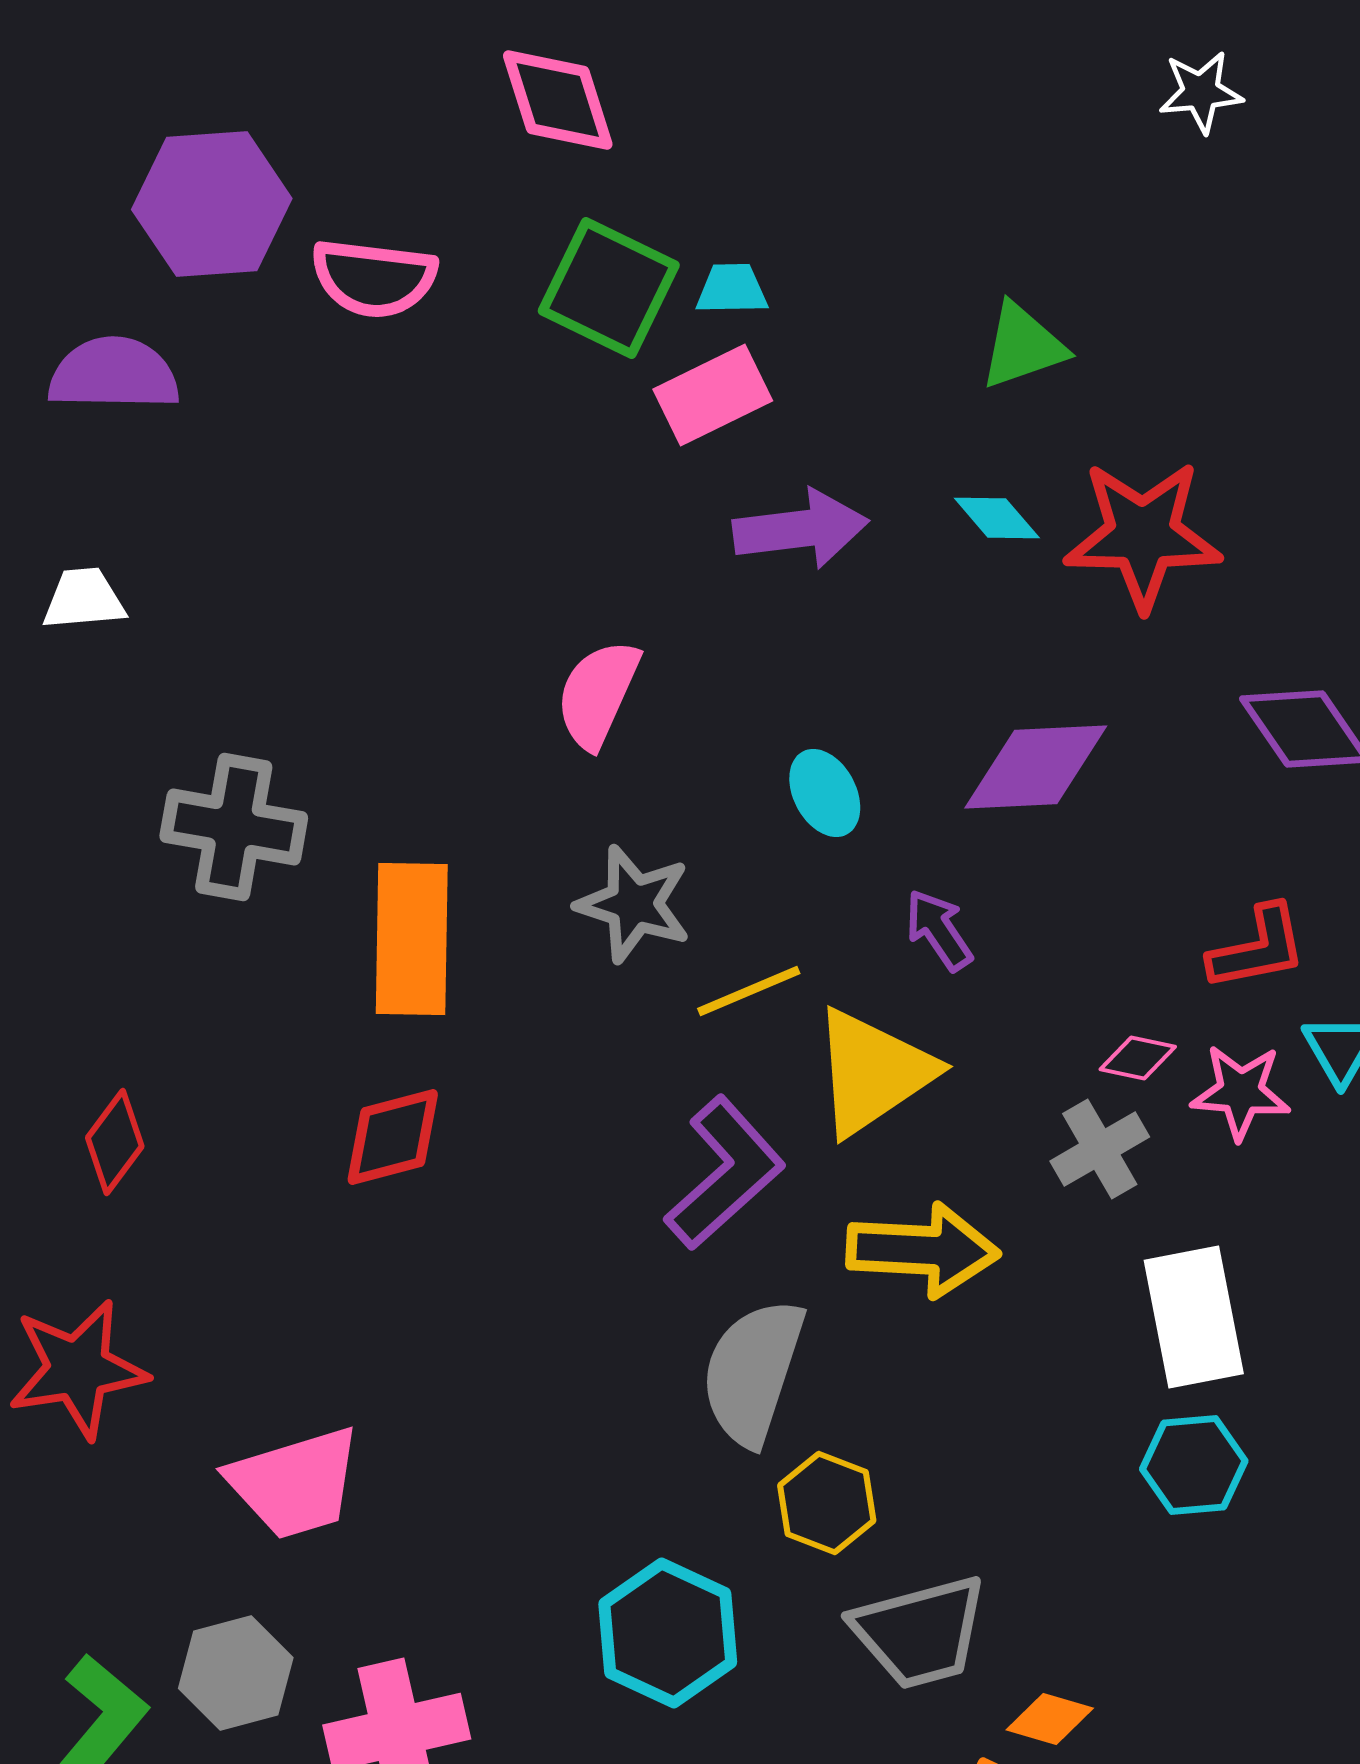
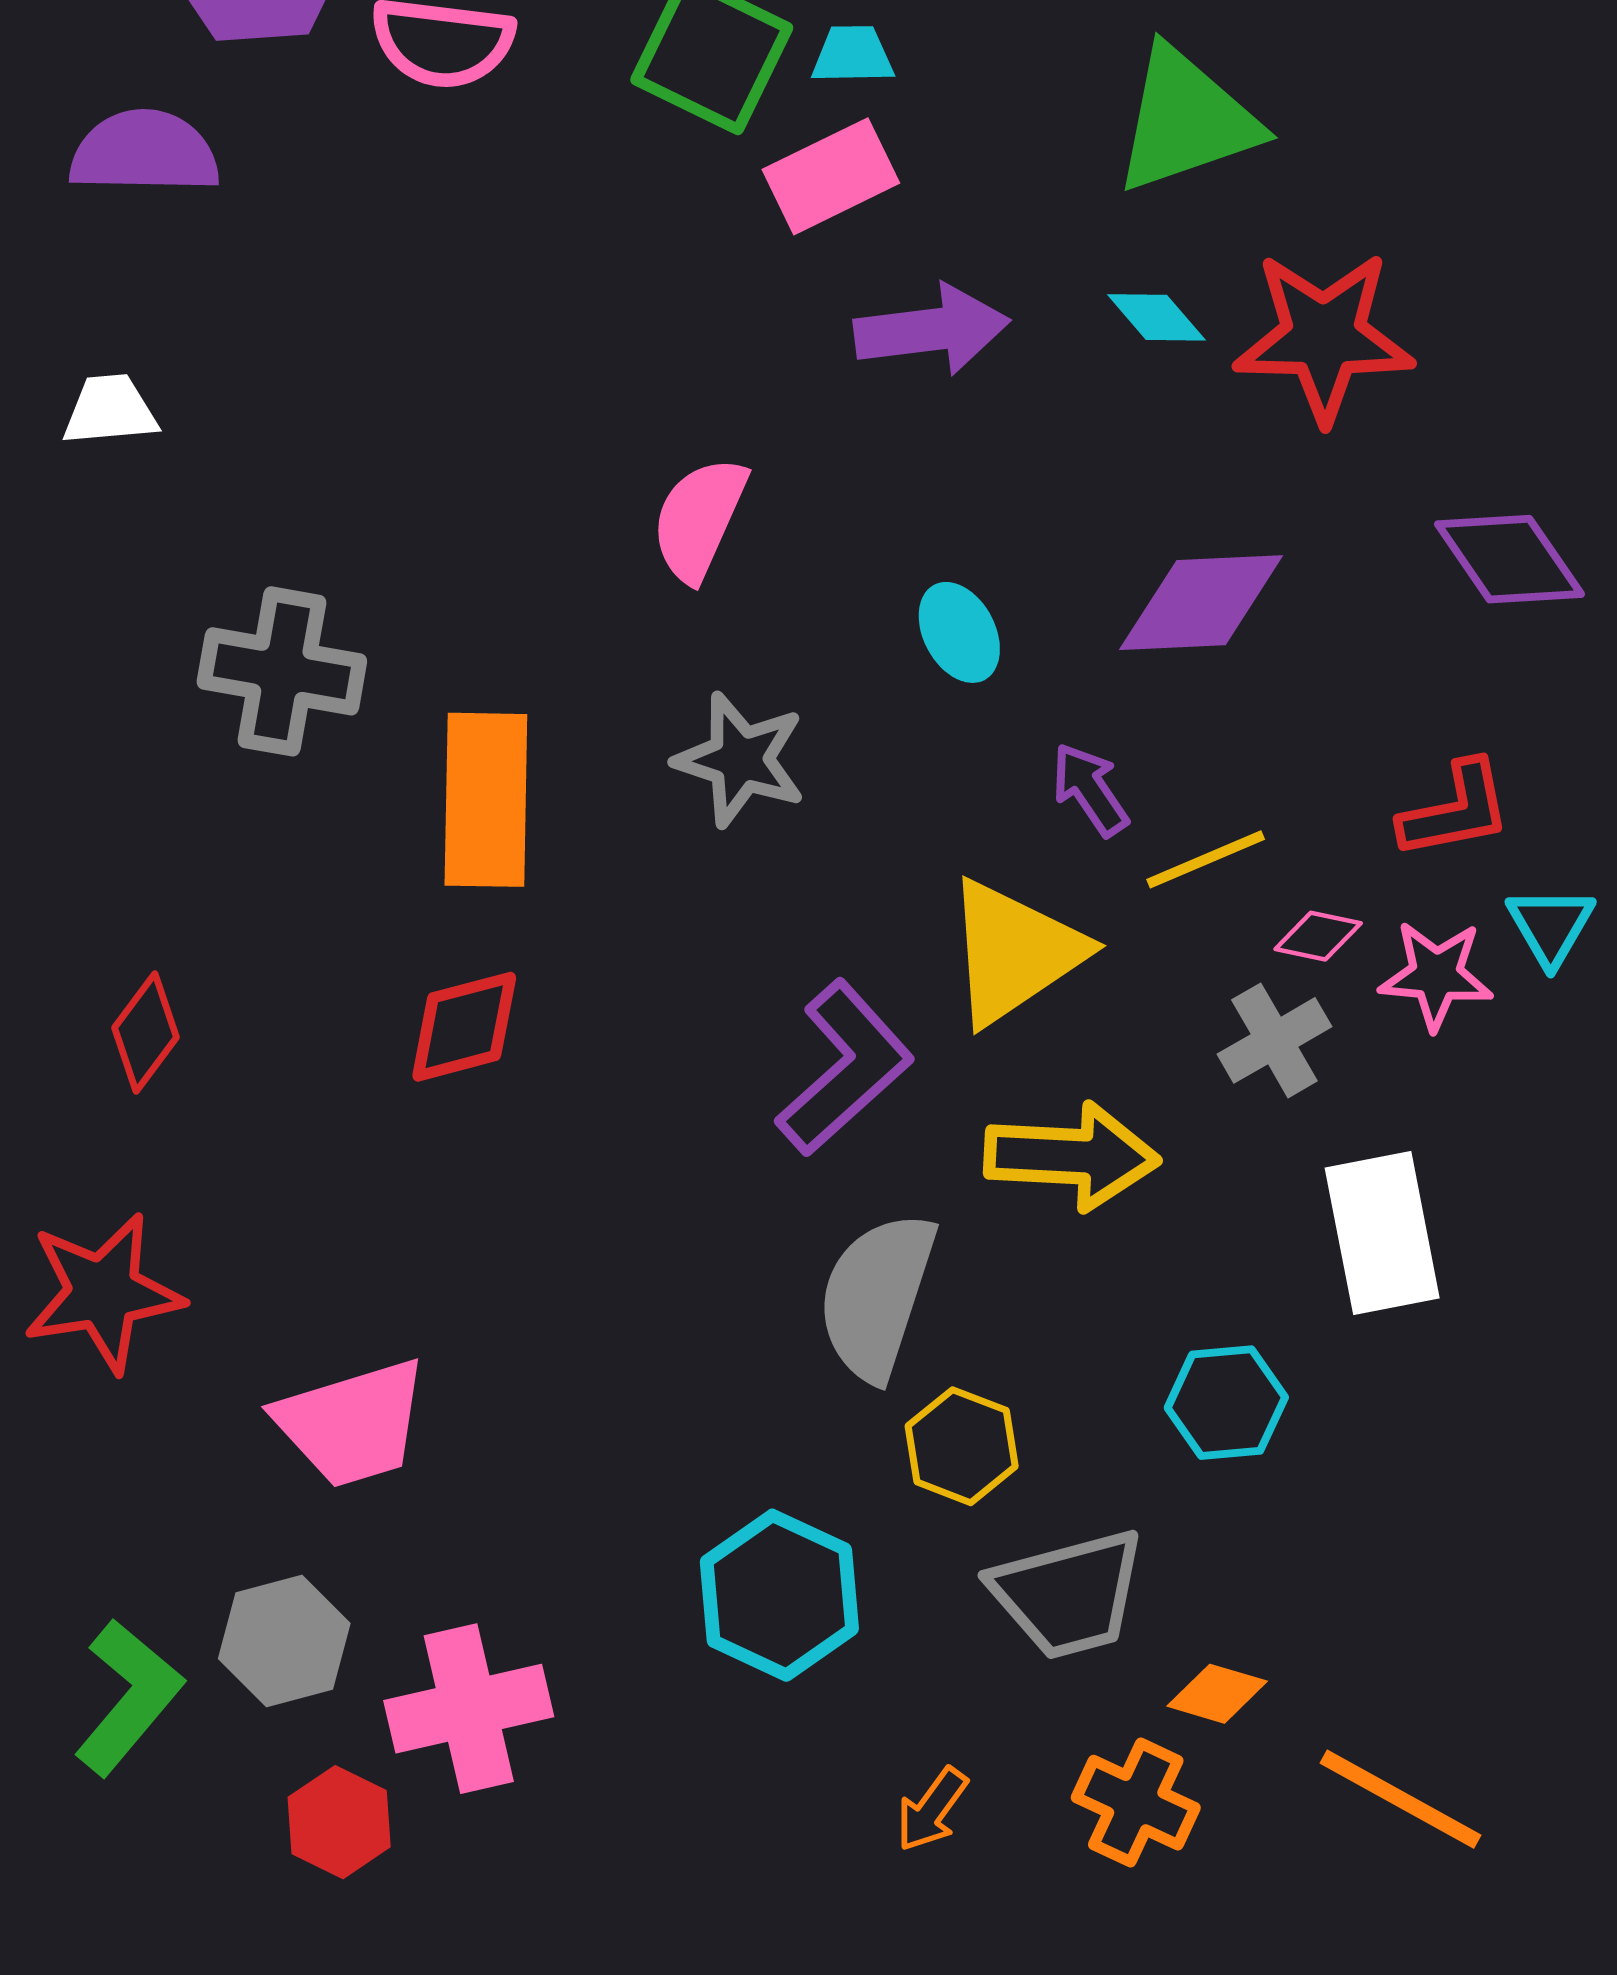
green triangle: (1023, 346) -> (1186, 120), size x1.5
yellow line: (749, 991) -> (1206, 859), moved
cyan hexagon: (1194, 1465) -> (1226, 1403), moved

